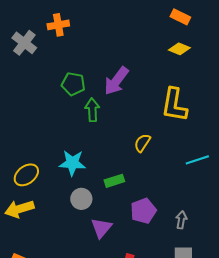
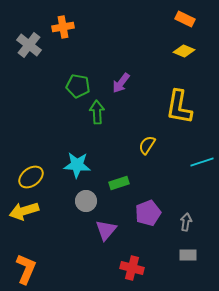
purple arrow: (116, 81) -> (121, 83), size x0.7

